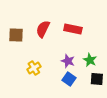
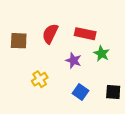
green star: (90, 60) -> (101, 54), moved
purple star: (68, 61) -> (74, 60), moved

